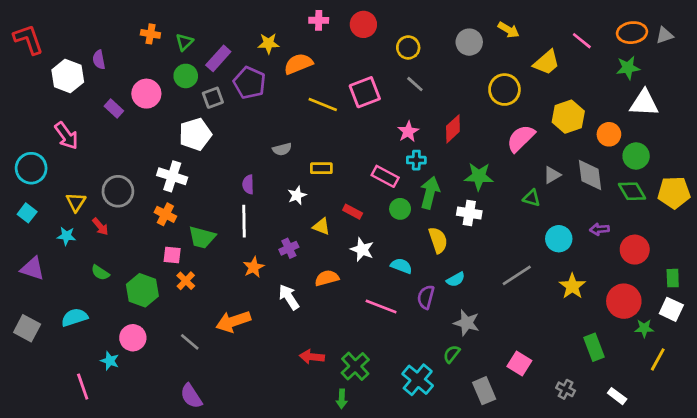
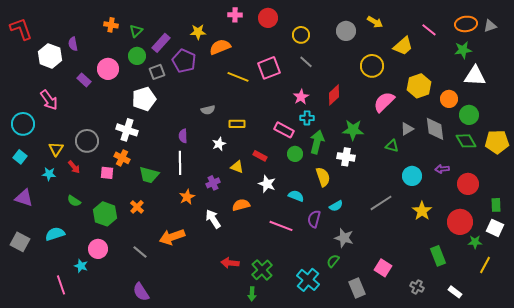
pink square: (172, 255) -> (107, 173), moved

